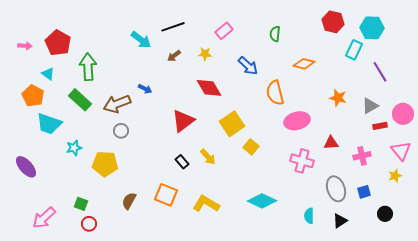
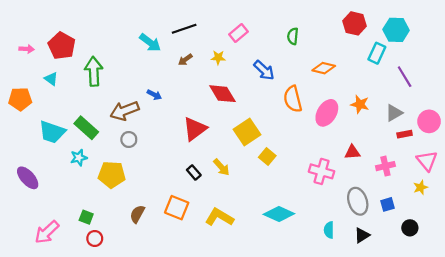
orange pentagon: (33, 96) -> (20, 99), moved, turned -30
green rectangle: (80, 100) -> (86, 128), moved
pink ellipse: (297, 121) -> (327, 113), moved, turned -45

